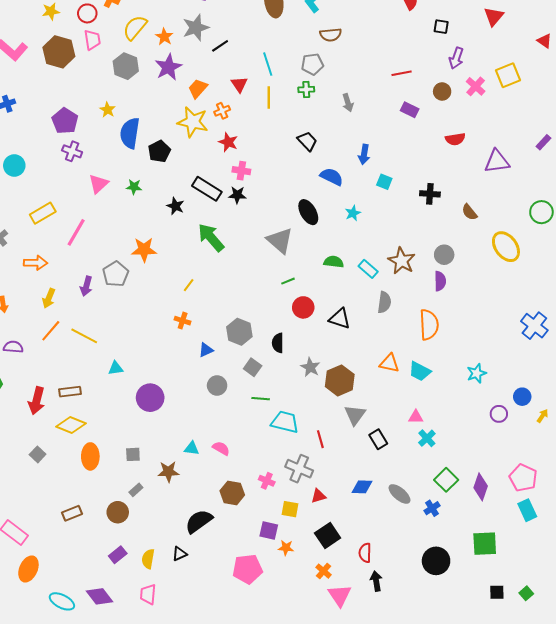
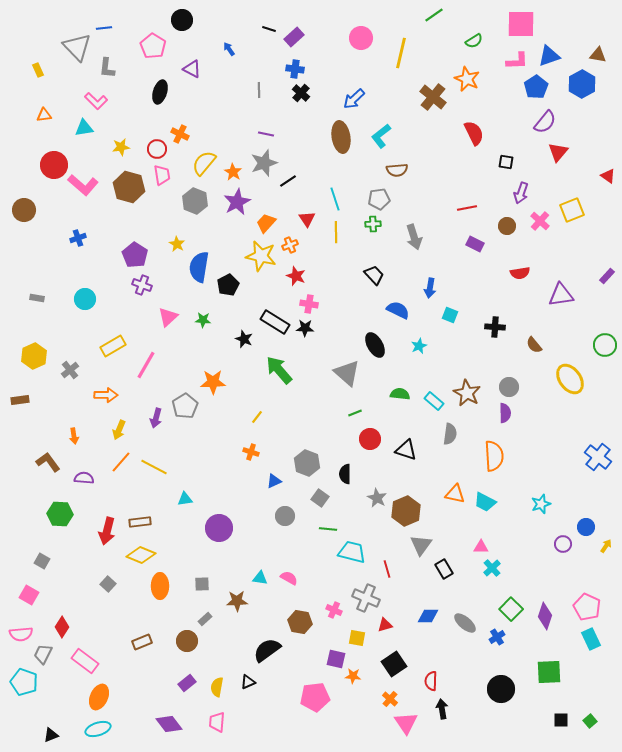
gray arrow: (348, 103) -> (414, 237), size x1.4
cyan ellipse: (62, 601) -> (98, 729), moved, turned -45

